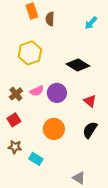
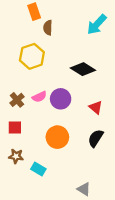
brown semicircle: (50, 19) -> (48, 28), moved
cyan arrow: (91, 23) -> (97, 24), size x1.5
red square: (14, 120) -> (15, 128), turned 32

